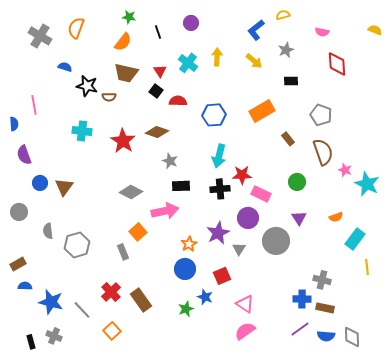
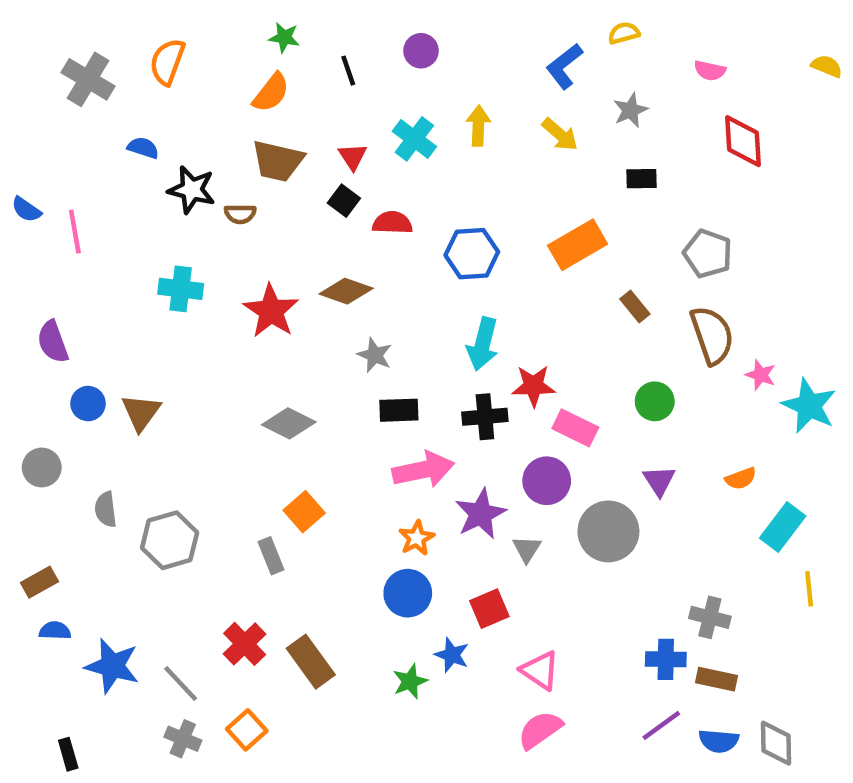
blue semicircle: (14, 124) -> (26, 209), moved, turned 128
pink arrow: (165, 211) -> (423, 470), moved
gray cross: (54, 336) -> (183, 739), moved

